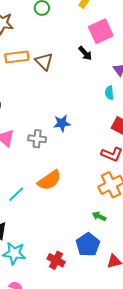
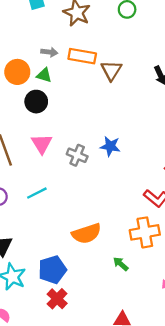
orange semicircle: (49, 180) -> (86, 234), moved
cyan line: (16, 194) -> (37, 193), moved
blue pentagon: (88, 245) -> (52, 270), moved

